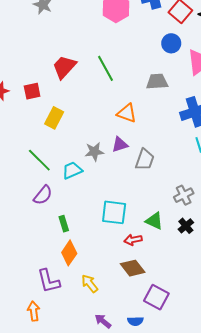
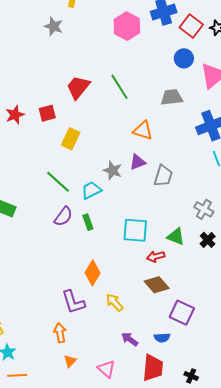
gray star: (94, 152) -> (113, 170), turned 30
gray cross: (184, 195) -> (204, 209), turned -30
green rectangle: (64, 224) -> (88, 222), moved

